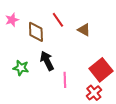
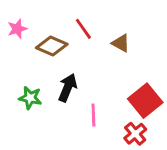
brown diamond: (36, 32) -> (52, 46), turned -65
black arrow: (47, 61) -> (68, 88), turned 48

